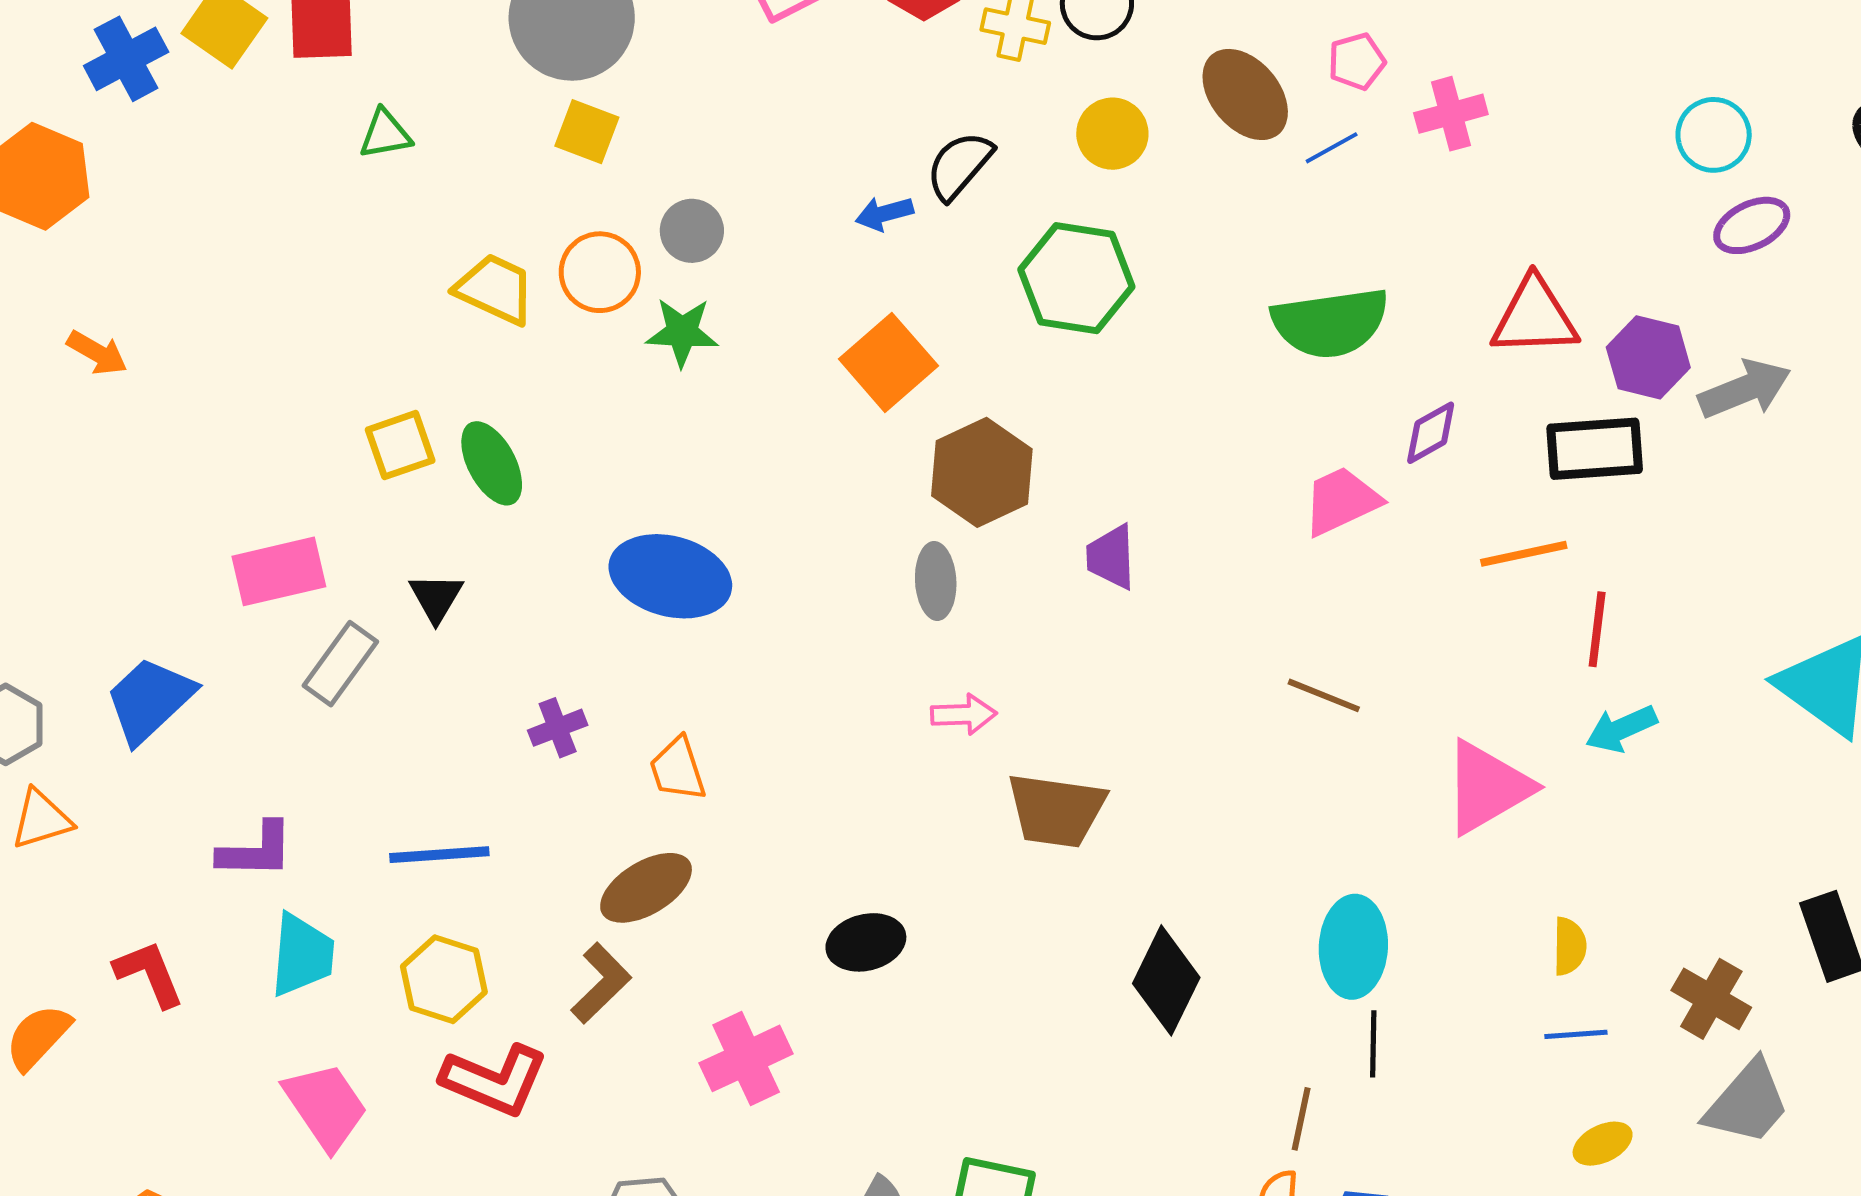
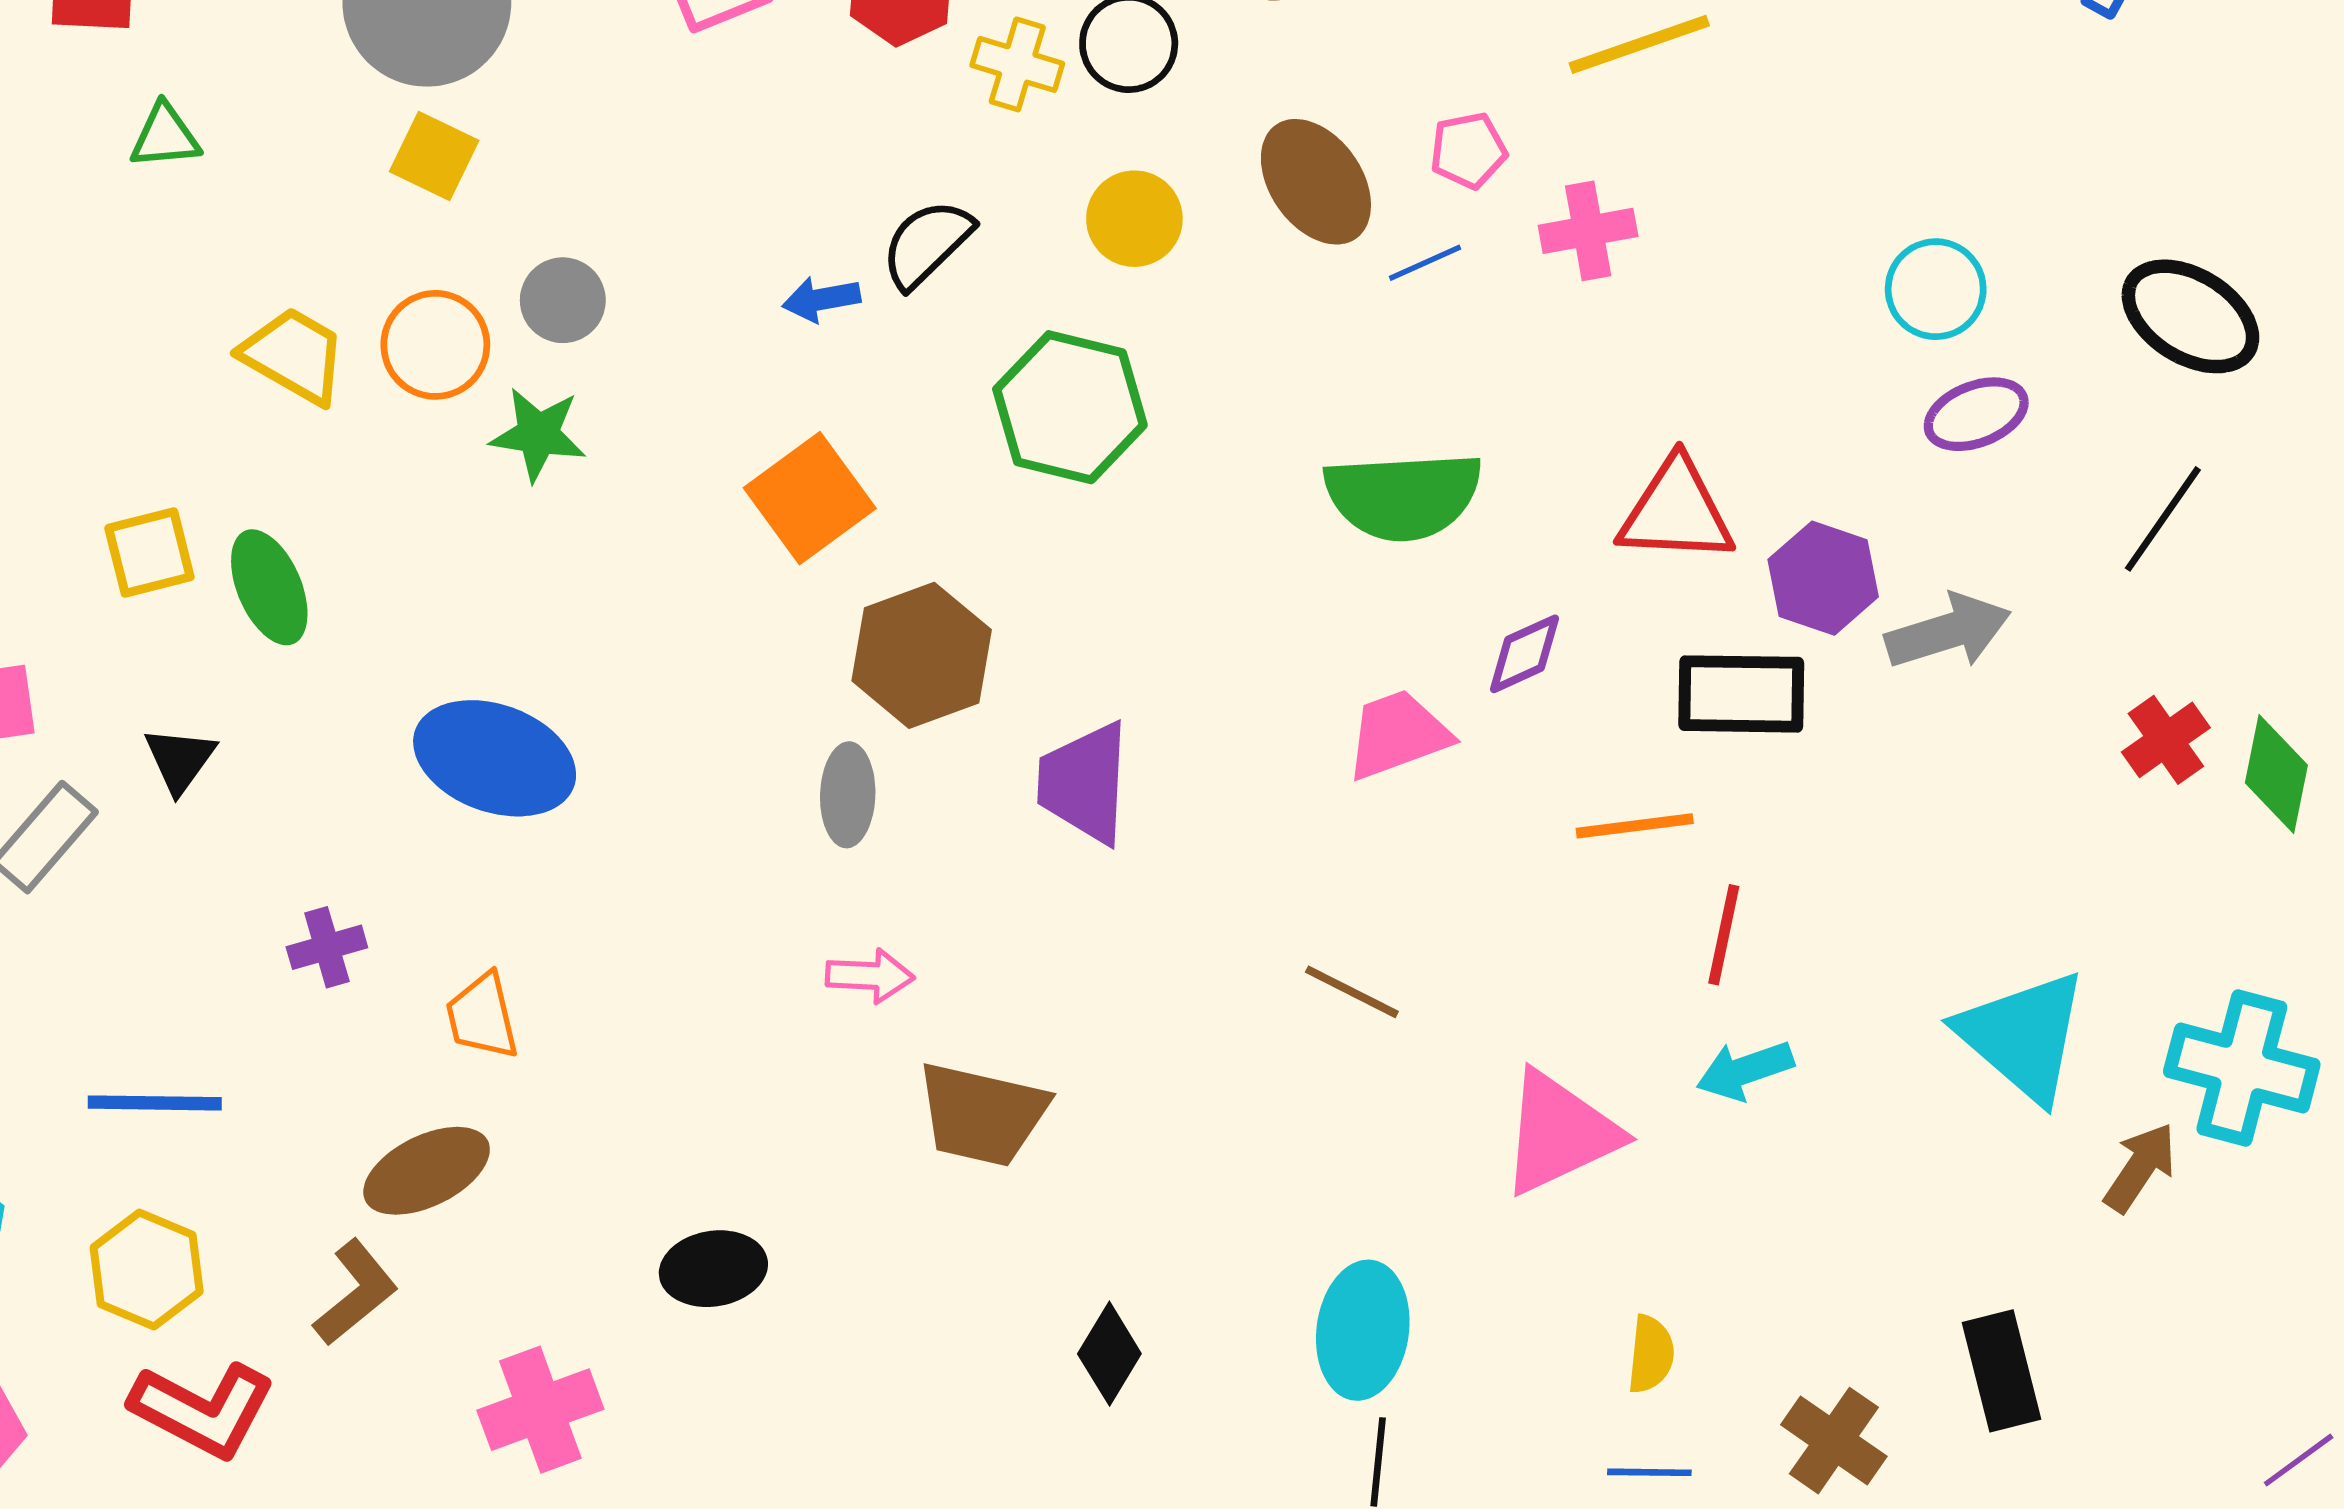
purple trapezoid: (1111, 557) -> (1084, 783), size x1.4
black diamond: (1166, 980) -> (1109, 1354), size x0.7

